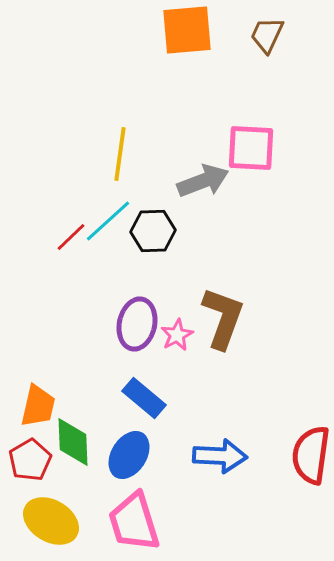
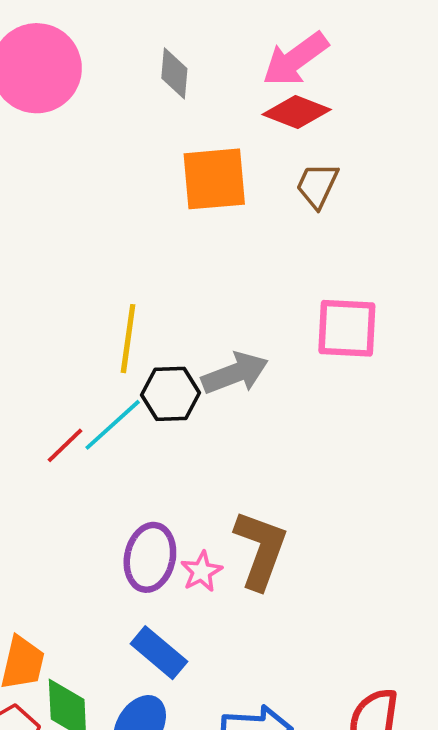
pink square: (251, 148) -> (347, 328), moved
black hexagon: (153, 231) -> (171, 394), moved

